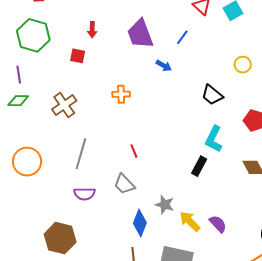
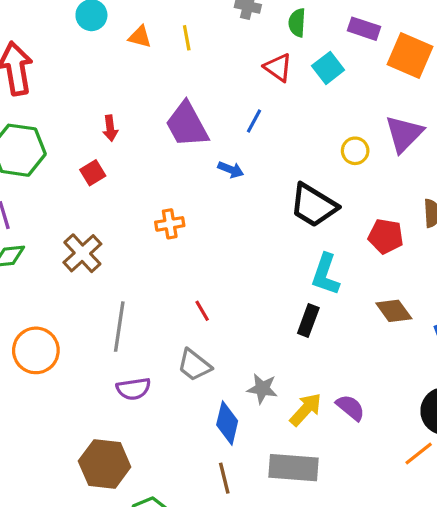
red square: (78, 56) -> (93, 173), turned -35
black trapezoid: (212, 95) -> (313, 205), size x1.4
yellow arrow: (190, 221) -> (306, 409), turned 95

